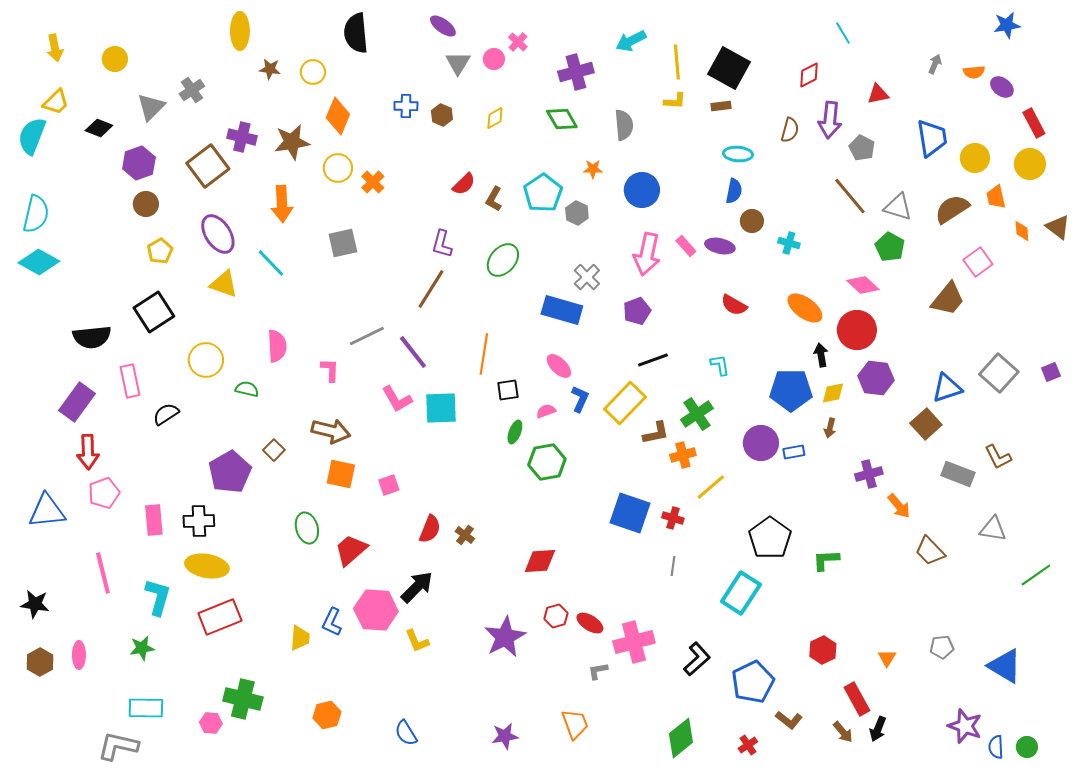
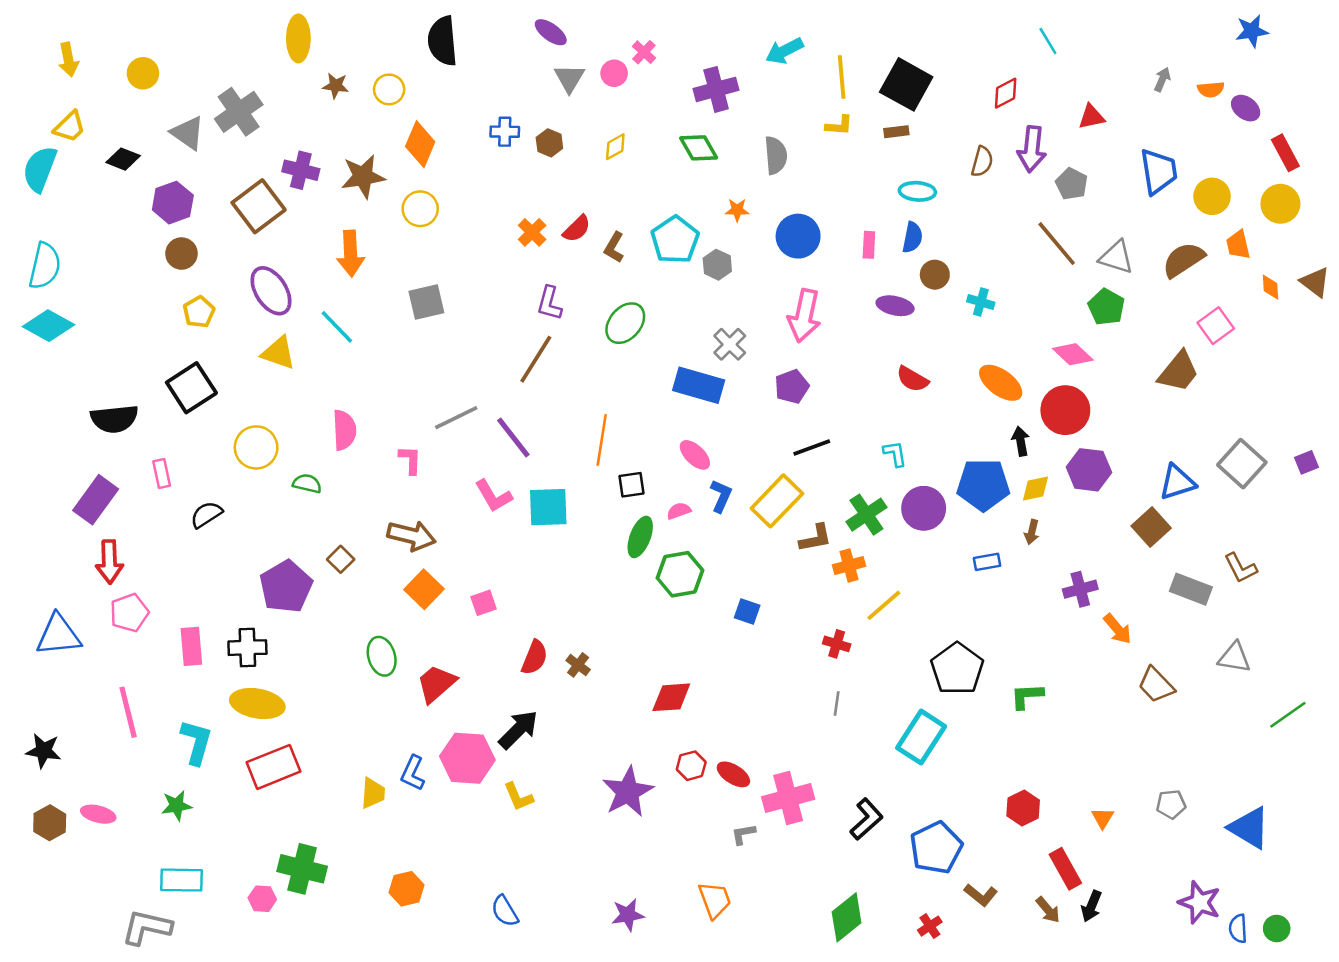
gray cross: (192, 90) -> (239, 112), size x1.5
gray triangle: (151, 107) -> (188, 133), turned -40
orange cross: (373, 182) -> (532, 232), moved
pink rectangle: (686, 246) -> (869, 245), moved, turned 45
pink rectangle: (130, 381) -> (162, 474), size x0.7
green ellipse: (515, 432) -> (640, 537), size x1.4
purple circle: (761, 443) -> (924, 508), moved
orange square: (341, 474) -> (424, 589), turned 32
blue square: (630, 513) -> (747, 612), moved, size x0.5
pink ellipse: (79, 655) -> (98, 814), turned -76

